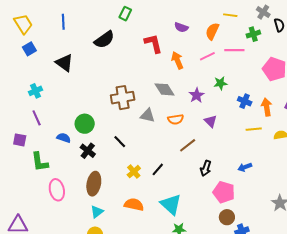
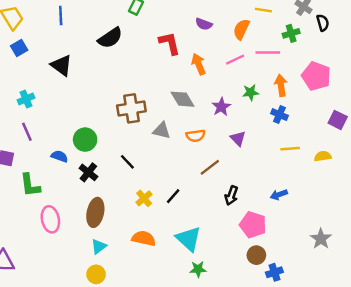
orange arrow: (267, 107) -> (281, 85), moved

